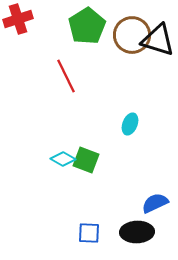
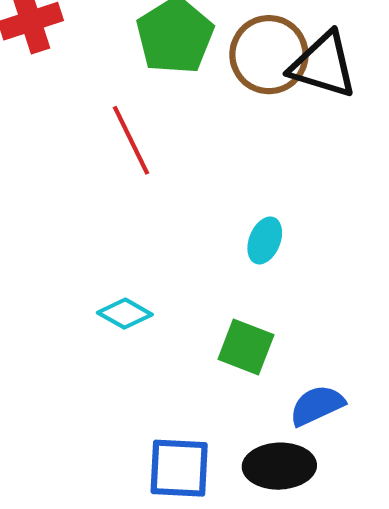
green square: (86, 160) -> (246, 347), moved
blue square: (89, 233) -> (179, 468), size x1.4

